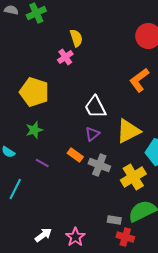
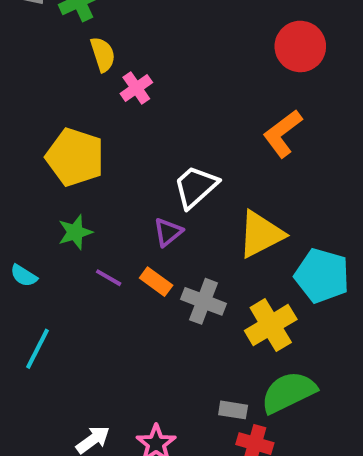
yellow semicircle: (76, 38) -> (103, 54), moved
white trapezoid: (95, 107) -> (196, 187), turned 75
purple triangle: (92, 134) -> (168, 232), moved
purple line: (42, 163) -> (109, 278), moved

